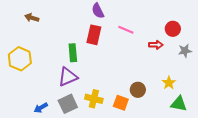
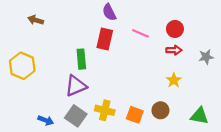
red circle: (173, 29) -> (175, 29), moved
yellow star: (169, 83) -> (174, 80), moved
brown circle: (138, 90) -> (160, 110), moved
gray square: (68, 104) -> (76, 116), turned -30
blue arrow: (41, 108) -> (46, 120), turned -128

